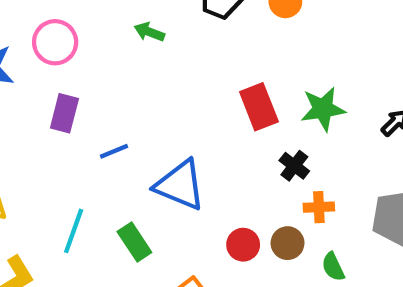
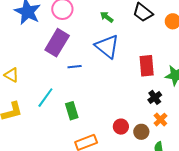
purple rectangle: (64, 113) -> (57, 43), size x1.5
blue triangle: (180, 185) -> (107, 46), moved
orange cross: (319, 207) -> (160, 120), turned 32

